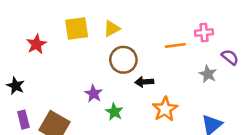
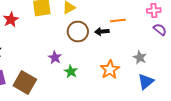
pink cross: (204, 32) -> (154, 10), moved
gray star: (208, 74) -> (140, 58), moved
black arrow: (144, 82) -> (102, 32), moved

